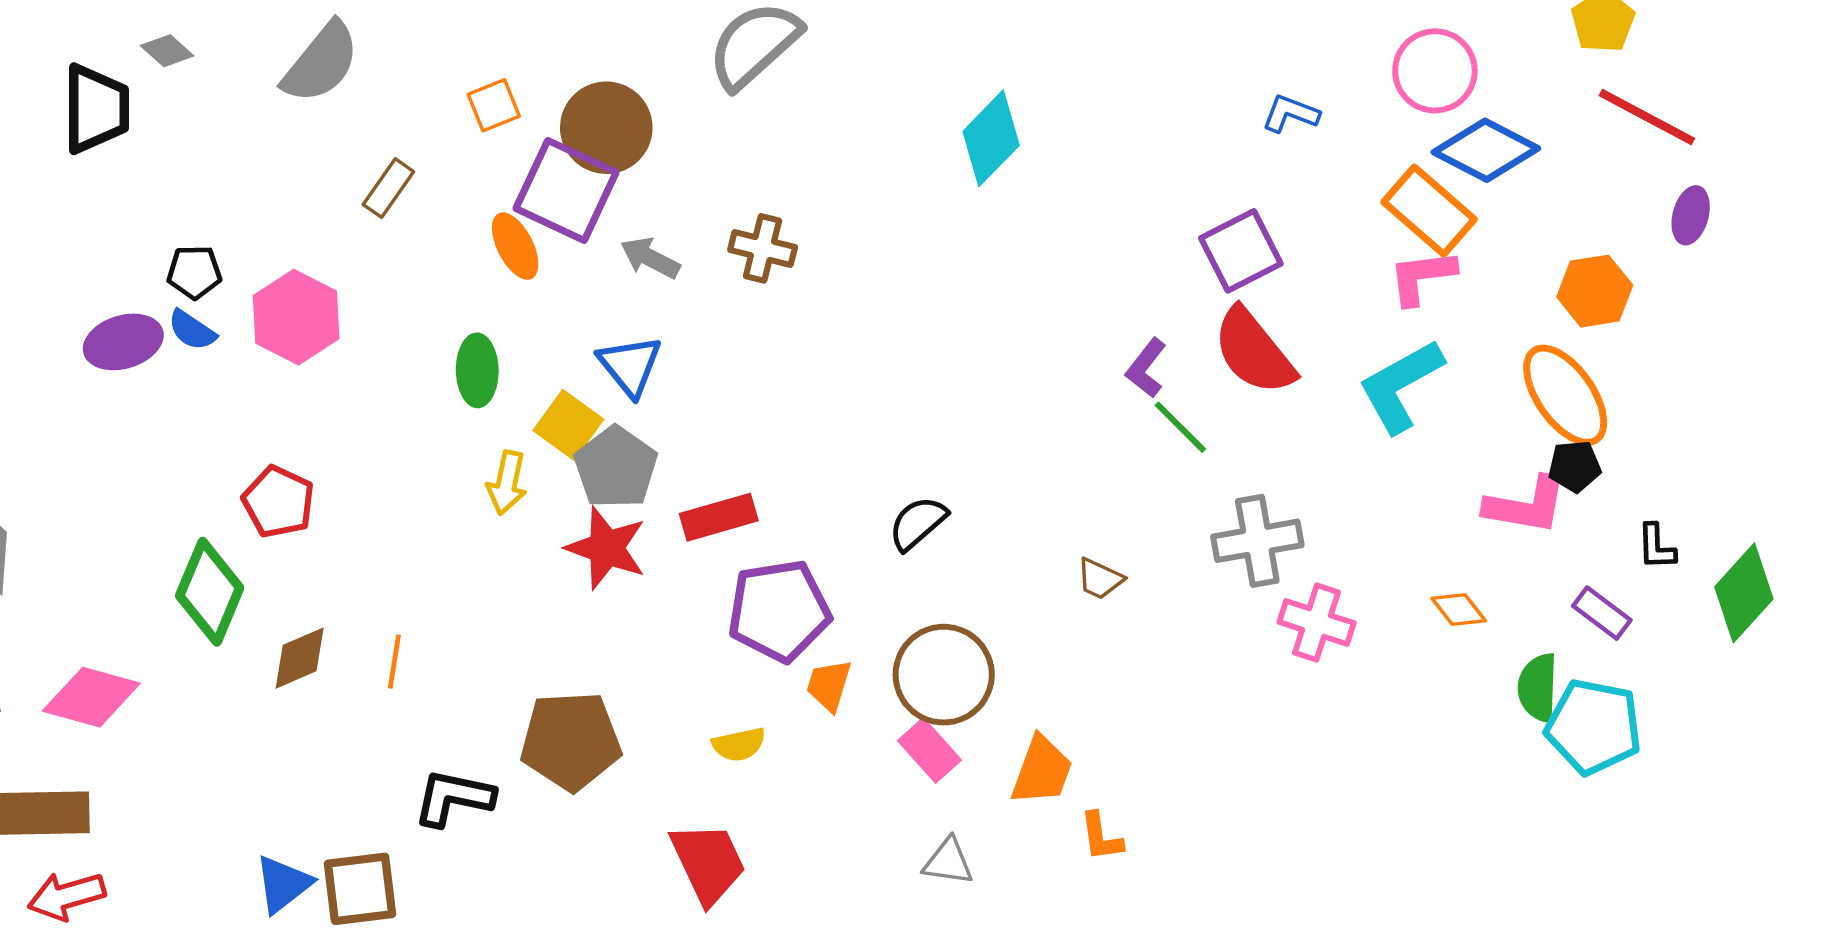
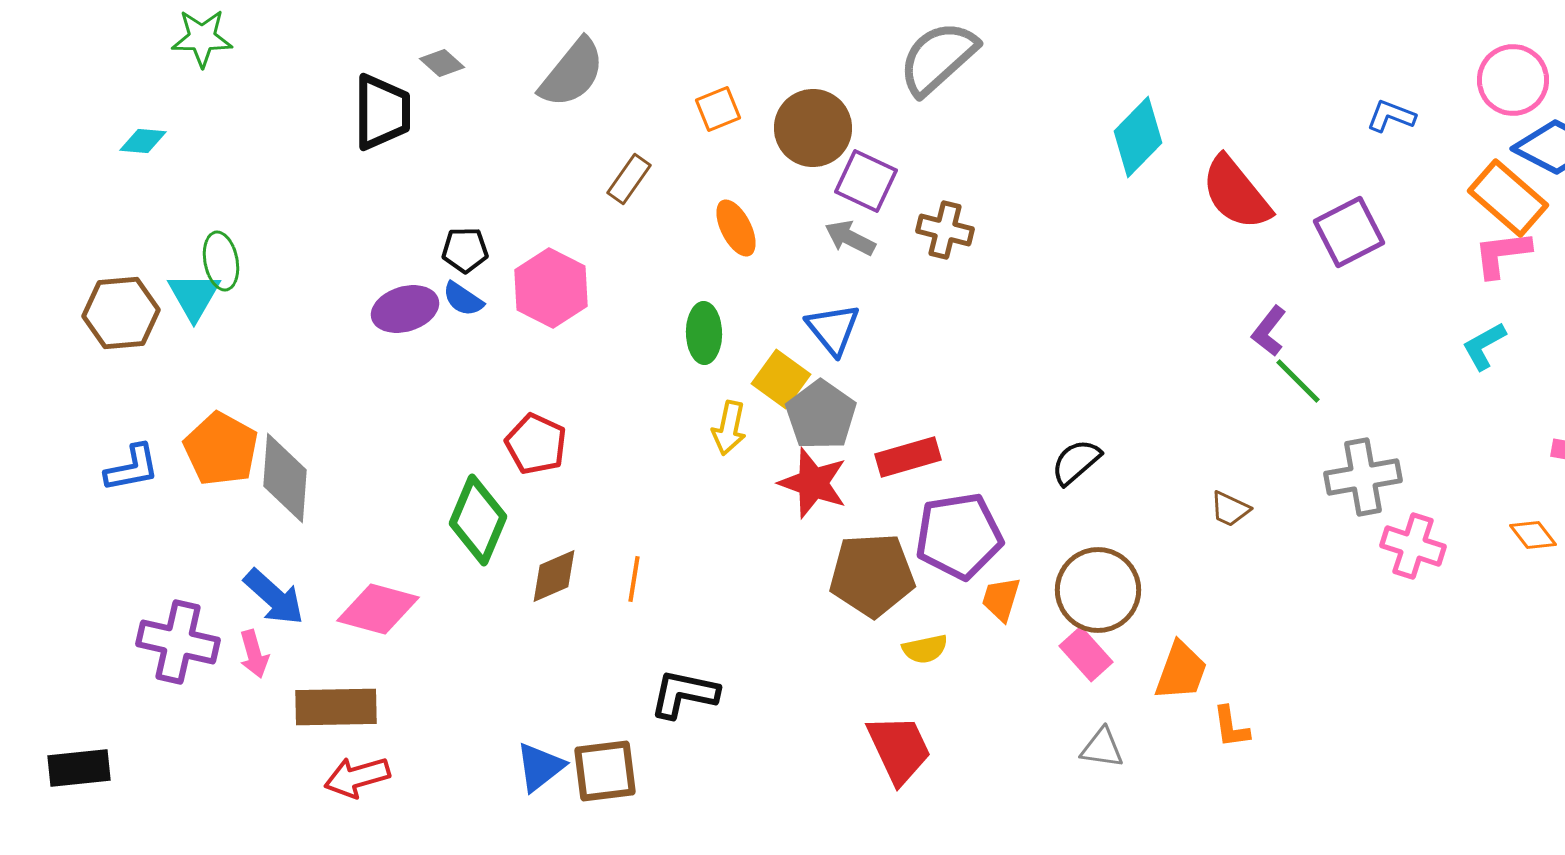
purple square: (566, 190) -> (866, 181), moved, size x0.7
red semicircle: (1254, 351) -> (1236, 193), moved
cyan L-shape: (1401, 386) -> (1484, 346), size x0.6
brown pentagon: (571, 741) -> (872, 575), moved

